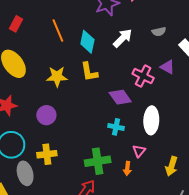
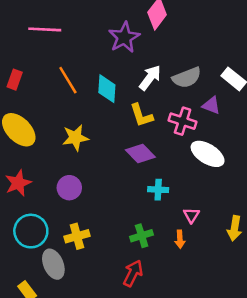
gray semicircle: (159, 32) -> (187, 78), moved, size x1.6
yellow L-shape: (89, 72) -> (141, 115), moved
purple diamond: (120, 97) -> (140, 153), moved
white ellipse: (151, 120) -> (208, 154), moved, turned -52
green cross: (98, 161) -> (142, 236), size x0.7

